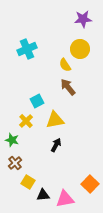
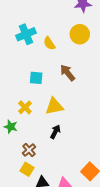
yellow semicircle: (65, 65) -> (49, 43), moved
cyan square: (37, 101) -> (36, 78), moved, turned 32
brown cross: (15, 163) -> (29, 150), moved

